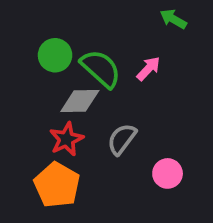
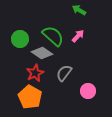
green arrow: (173, 19) -> (79, 10), moved
green circle: (55, 55) -> (20, 39), moved
gray diamond: (80, 101) -> (42, 53), turned 35

